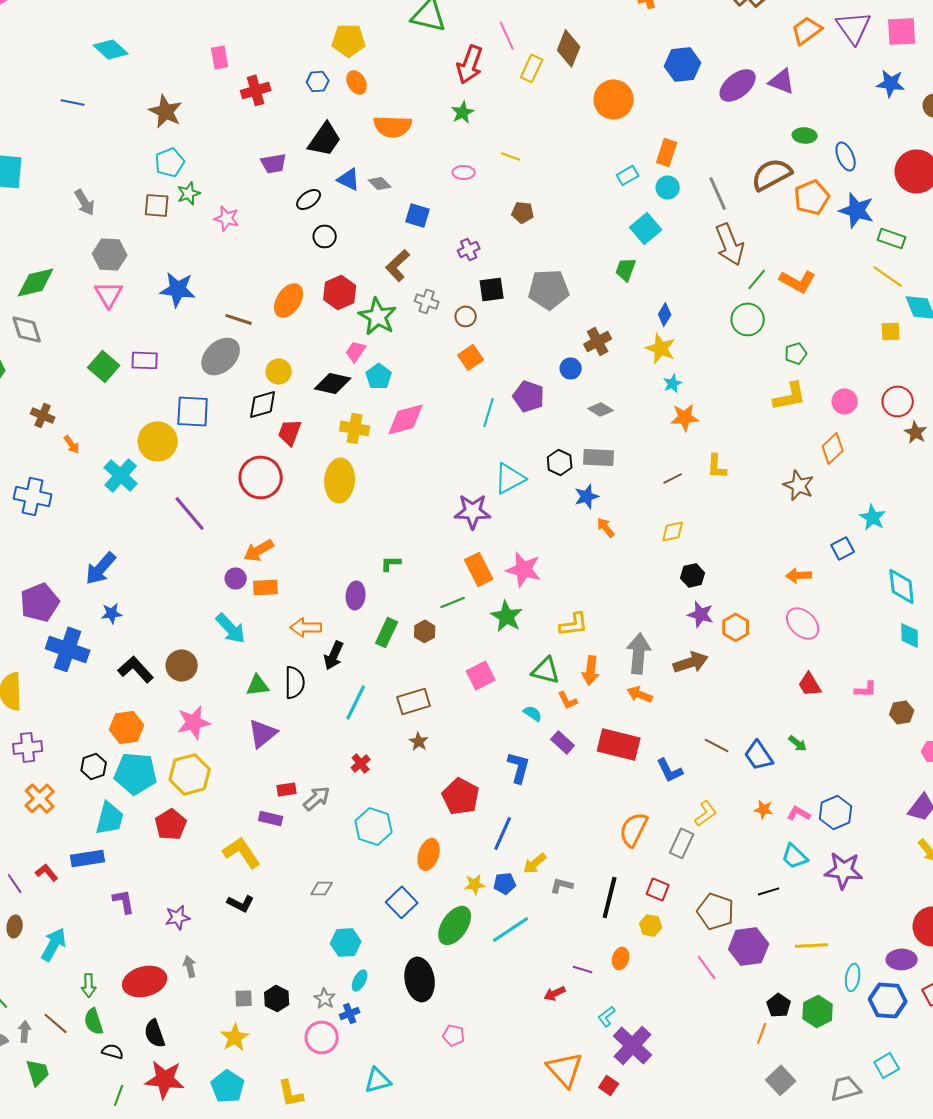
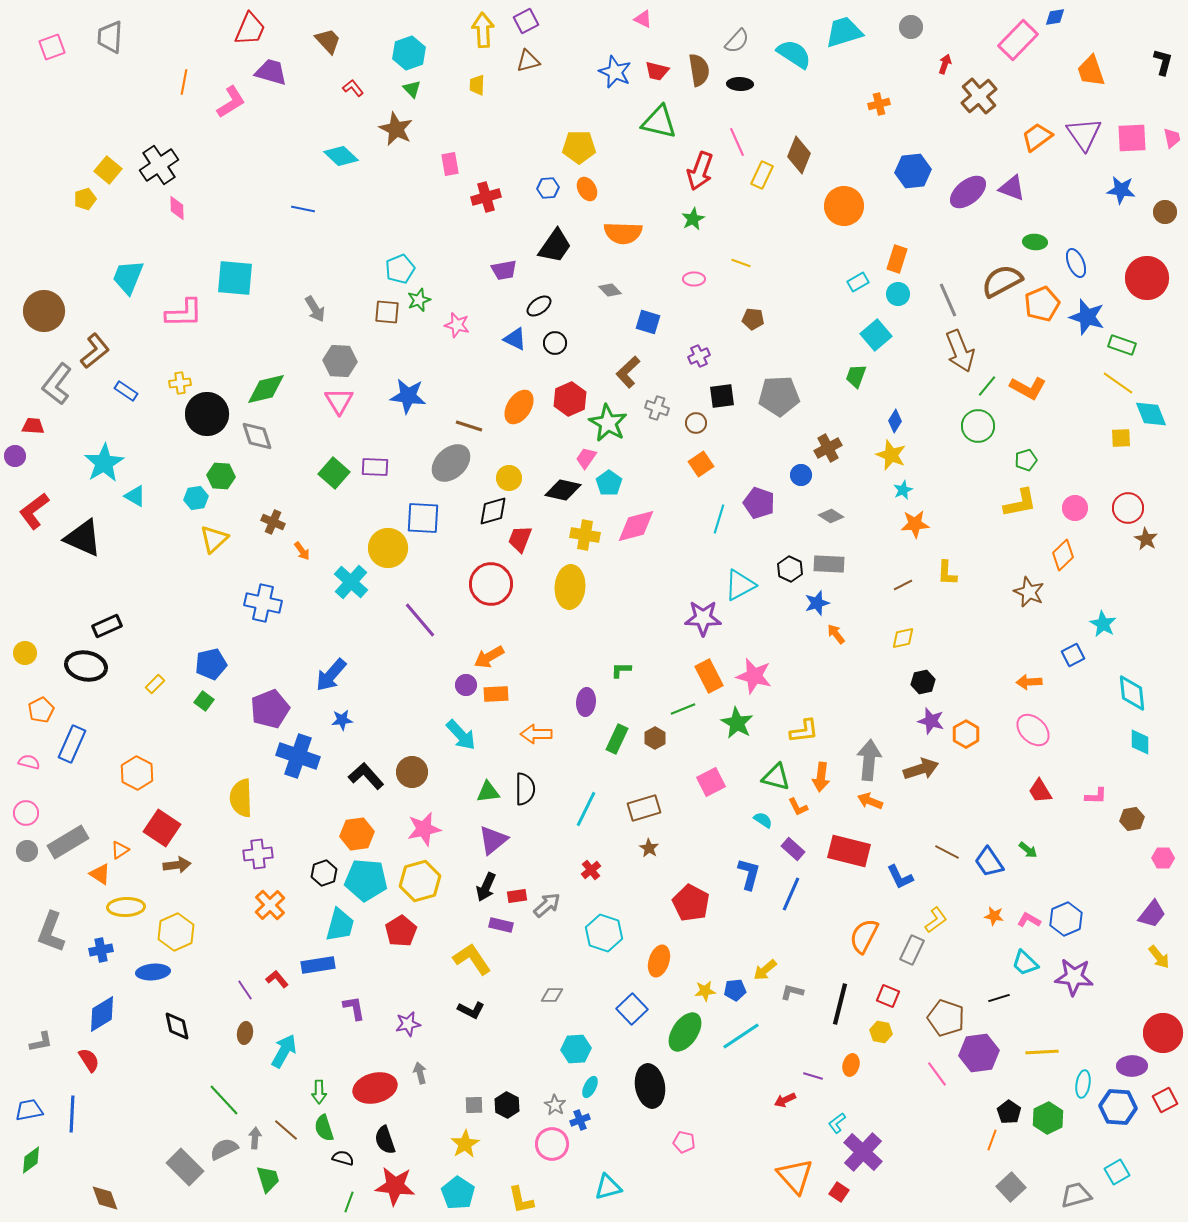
brown star: (166, 111) -> (396, 129), moved
blue triangle: (349, 179) -> (515, 339), moved
black arrow: (334, 655) -> (486, 887), moved
blue line: (503, 833) -> (791, 894), moved

